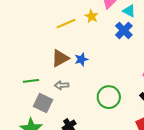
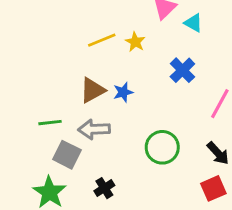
yellow star: (92, 16) -> (135, 42), moved
blue cross: (124, 30) -> (182, 70), moved
gray arrow: (62, 85) -> (94, 129), size x1.5

